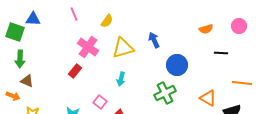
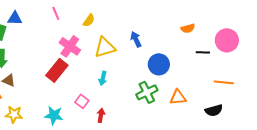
pink circle: (239, 26) -> (227, 40), moved, size x1.5
red rectangle: (75, 71) -> (57, 70), size x1.6
orange triangle: (208, 98) -> (178, 97), moved, turned -36

